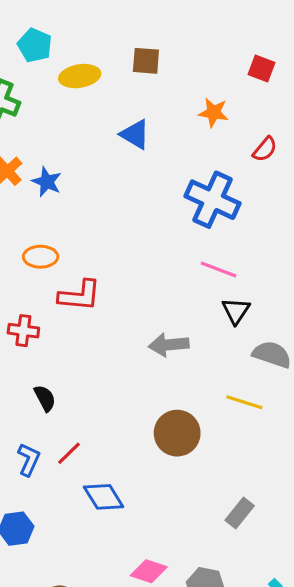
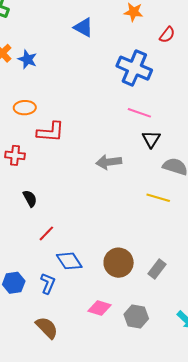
brown circle: (177, 433) -> (119, 263), moved
blue L-shape: (29, 460) -> (48, 283), moved

